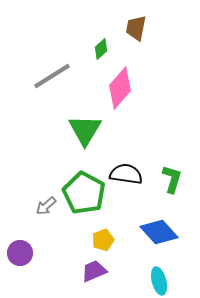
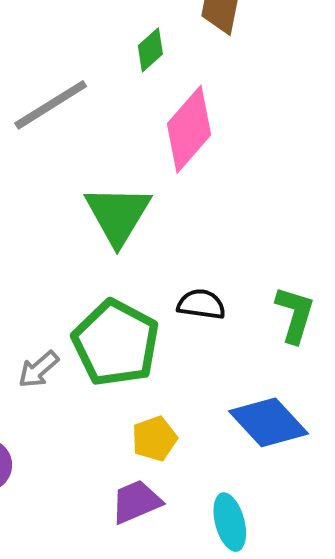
black semicircle: (126, 174) -> (201, 304), size x0.7
cyan ellipse: (159, 281) -> (230, 522), moved

